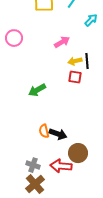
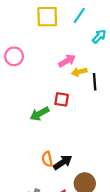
yellow arrow: (75, 61) -> (79, 72), moved
red square: (75, 77) -> (62, 99), moved
black arrow: (58, 134) -> (63, 162), turned -54

